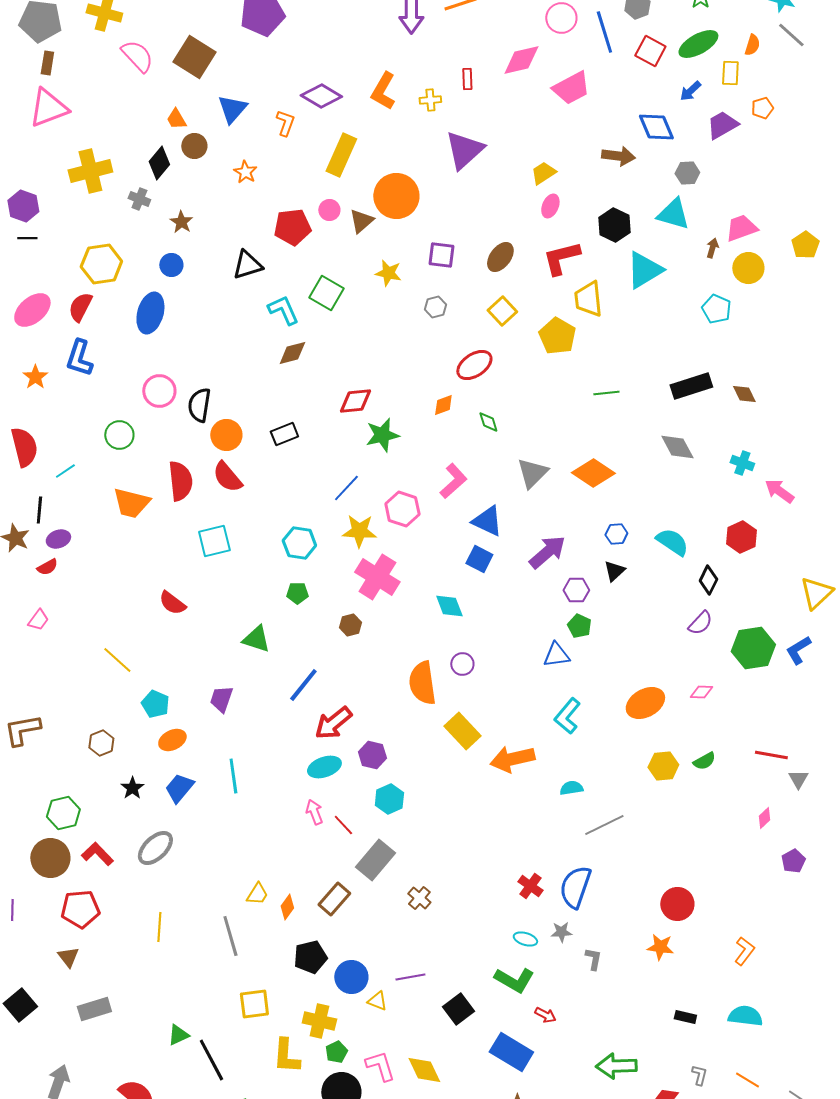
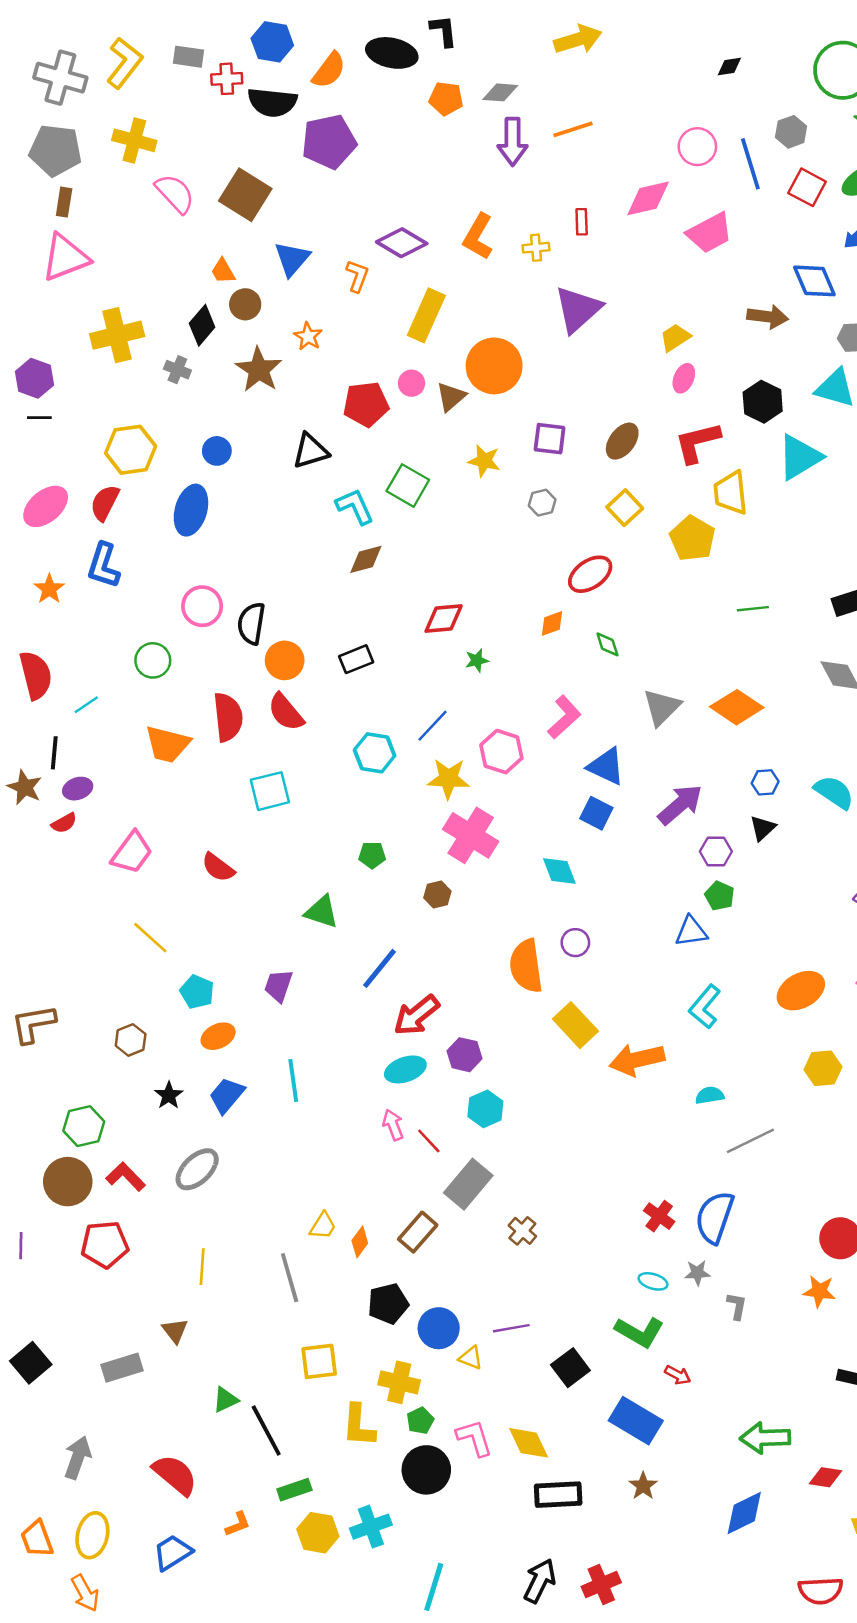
brown star: (181, 222) -> (259, 370), moved, size x1.6
green star: (382, 435) -> (477, 660), size x0.6
cyan hexagon: (299, 543) -> (375, 753), moved
pink trapezoid: (38, 620) -> (132, 853), moved, size x1.6
brown triangle: (68, 957) -> (175, 1331), moved

